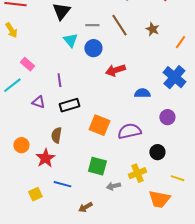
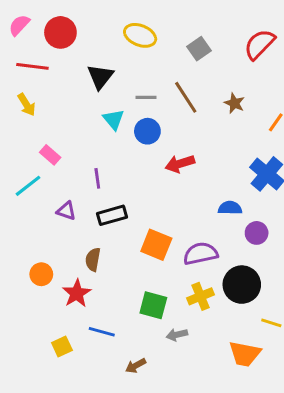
blue semicircle: (142, 93) -> (230, 208), moved
black circle: (157, 152) -> (242, 285), size x1.6
yellow cross: (137, 173) -> (201, 296), moved

